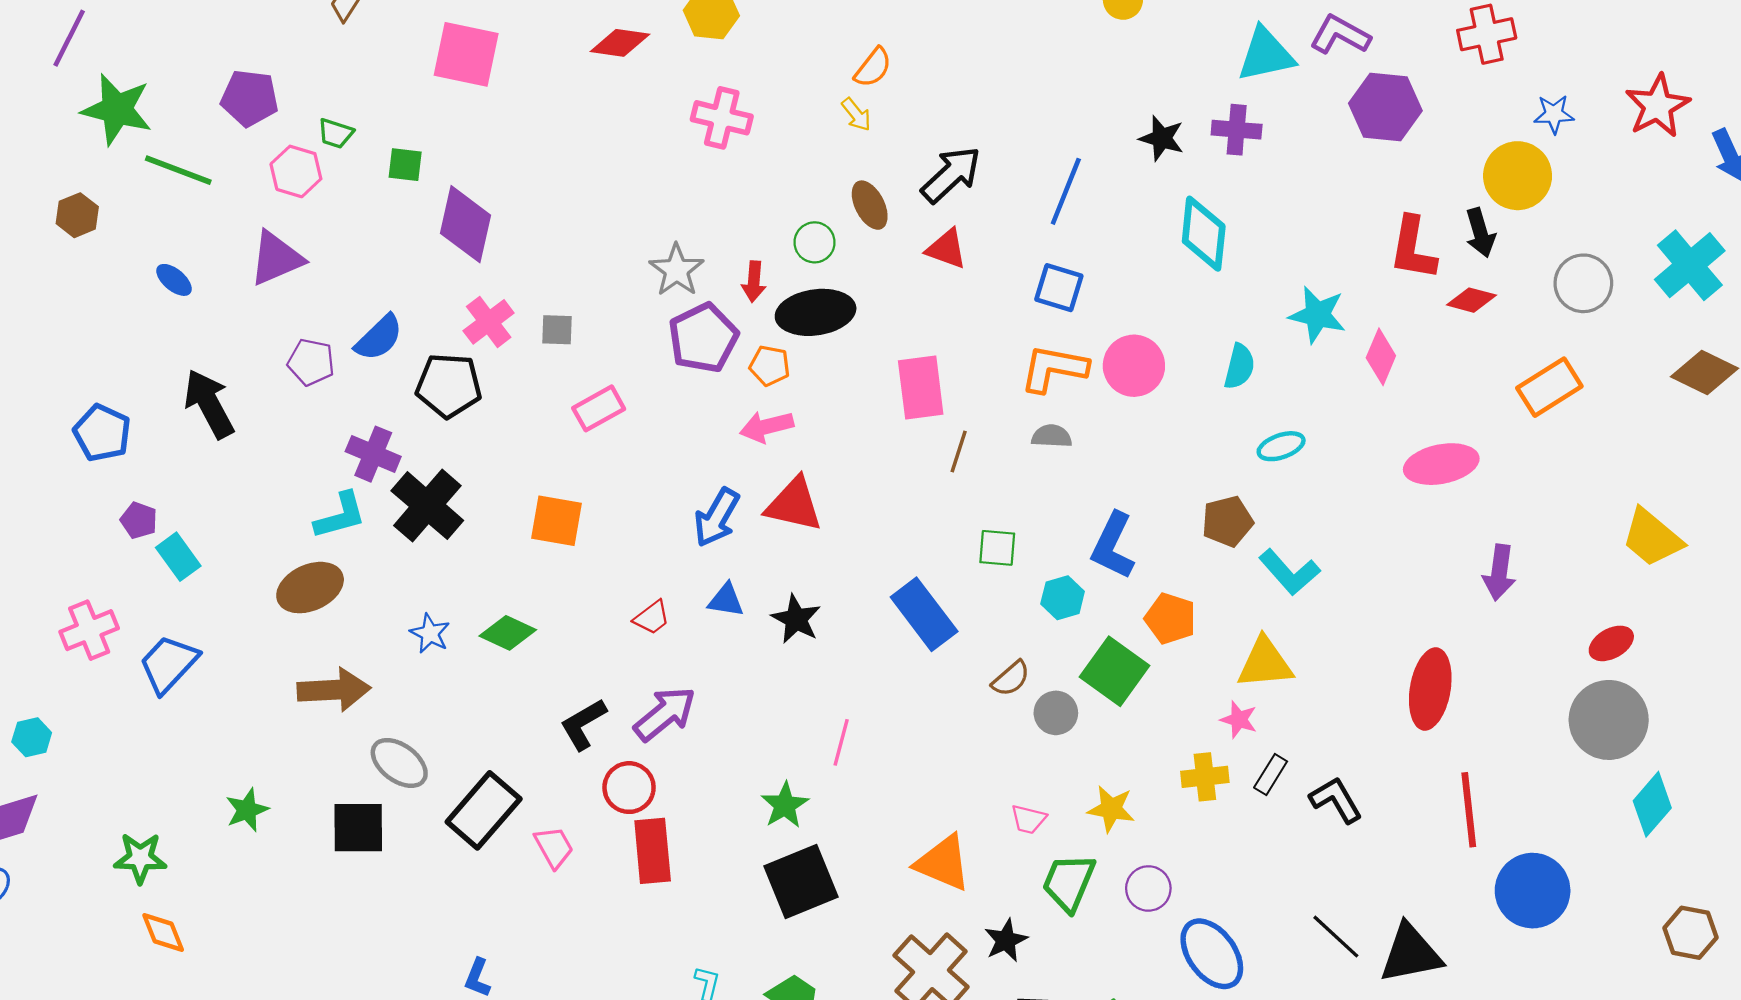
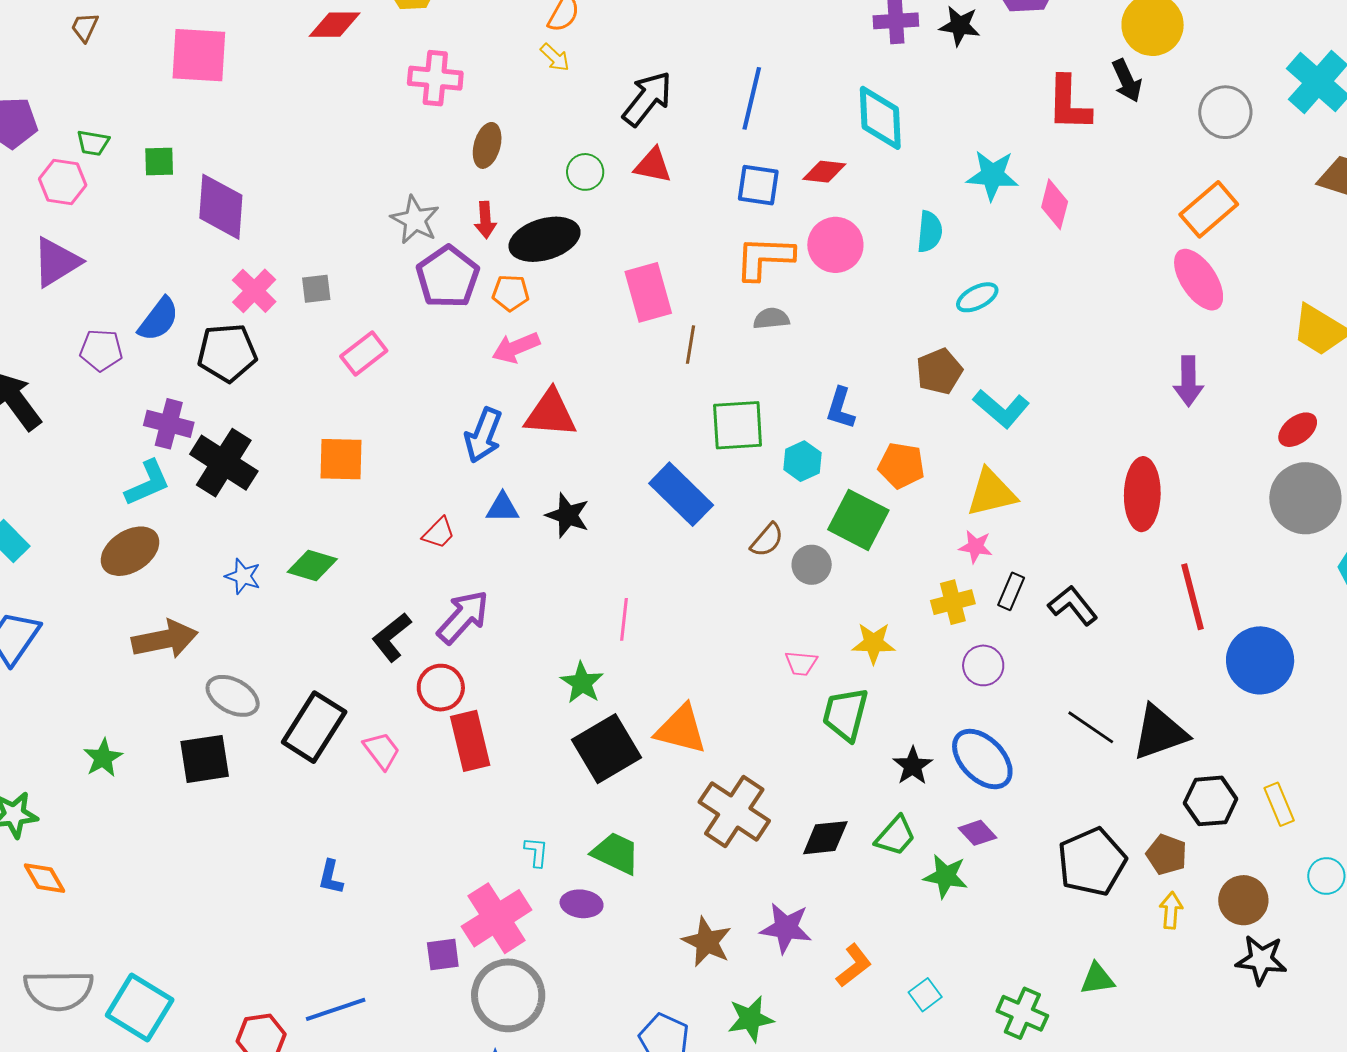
black star: (1162, 138) -> (960, 26), moved
brown ellipse: (870, 205) -> (487, 145), moved, turned 51
green circle: (815, 242) -> (585, 172), moved
red diamond: (1471, 300) -> (824, 172), moved
pink ellipse: (1441, 464) -> (1199, 280), moved, turned 76
blue L-shape: (1113, 546) -> (840, 408), size x0.7
green square: (997, 548) -> (738, 425), size x1.5
orange triangle: (943, 863) -> (681, 729), moved
purple circle: (1148, 888) -> (983, 665), moved
black star: (1006, 940) -> (913, 766), moved

